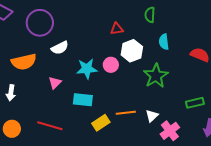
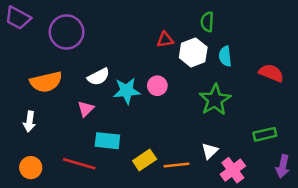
white semicircle: (60, 48) -> (99, 77), moved
white hexagon: (132, 51) -> (193, 52), moved
cyan rectangle: (83, 100) -> (107, 141), moved
orange line: (126, 113) -> (177, 165), moved

